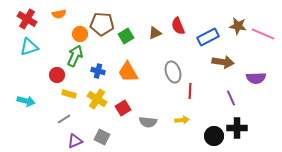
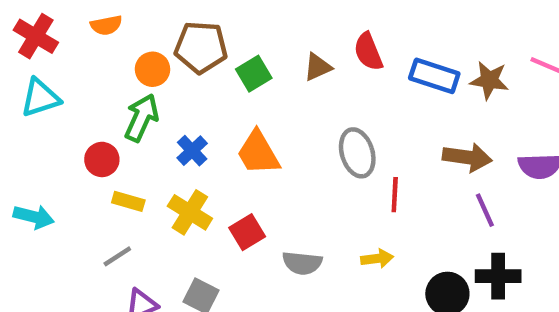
brown star: (238, 26) -> (489, 80), moved
blue rectangle: (208, 37) -> (434, 76), turned 45
brown arrow: (223, 62) -> (467, 157), moved
blue cross: (98, 71) -> (192, 151), turned 32

